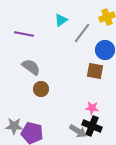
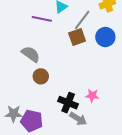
purple line: (24, 34) -> (42, 19), moved
brown square: (95, 71) -> (77, 37), moved, turned -30
black cross: (92, 126) -> (68, 103), moved

